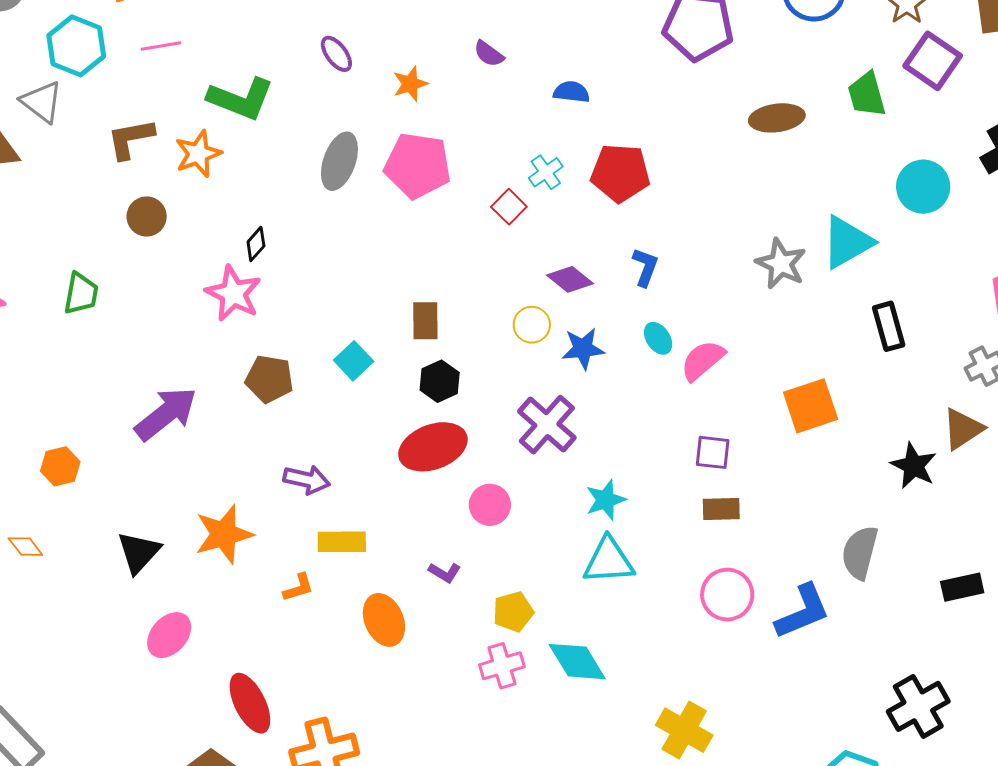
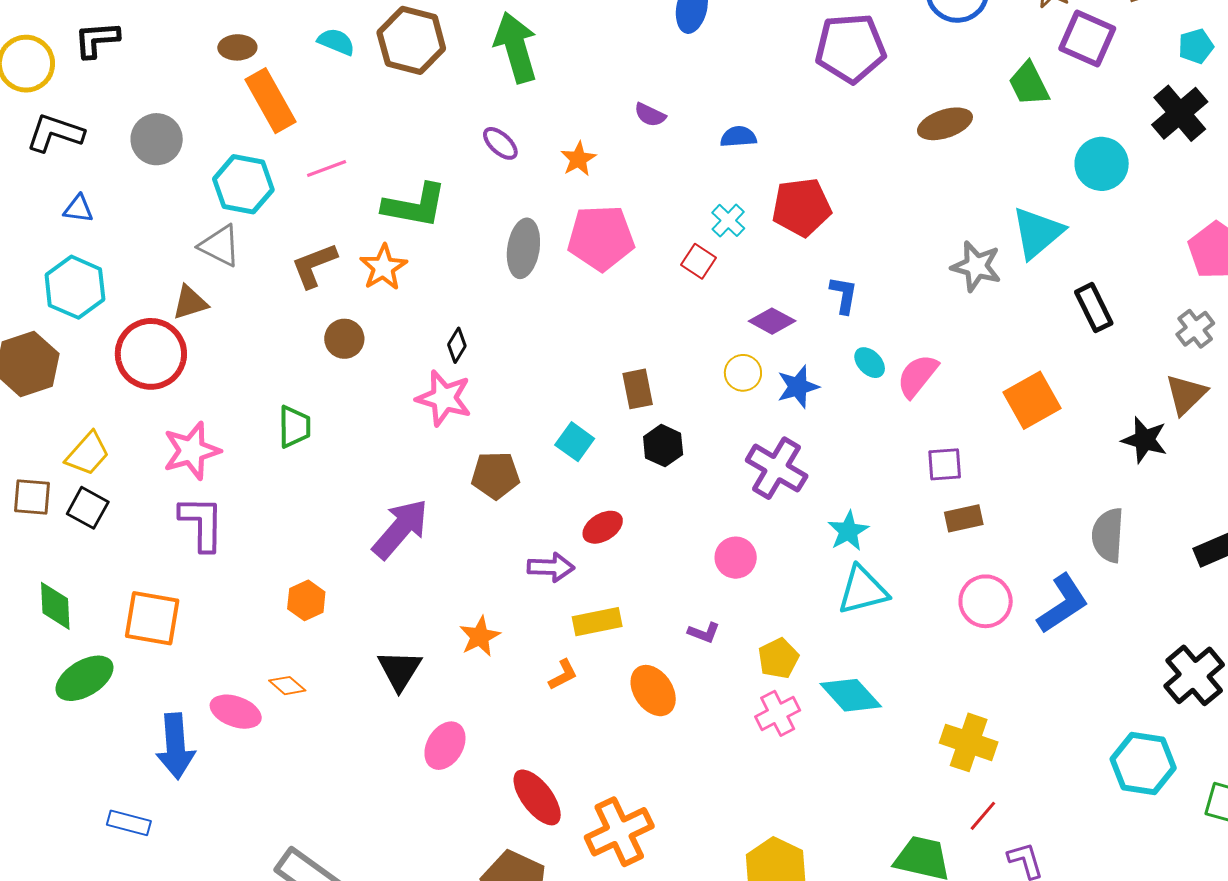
red ellipse: (433, 447) -> (603, 527), moved, size x0.6
orange star: (224, 534) -> (480, 636), size x0.7

